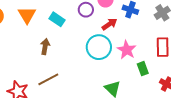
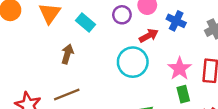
pink star: (127, 50) -> (180, 69), moved

